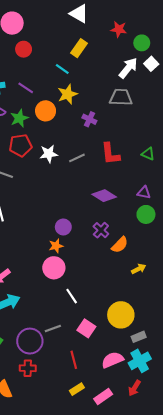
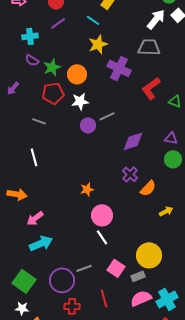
purple line: (26, 88) -> (58, 23), moved, turned -70
orange circle: (46, 111) -> (77, 74), moved
purple cross: (89, 119) -> (119, 68), size x1.6
red L-shape: (110, 154) -> (151, 88), moved, turned 60
gray line: (77, 158) -> (107, 116), moved
purple diamond: (104, 196) -> (133, 141), turned -50
purple circle: (63, 227) -> (88, 125), moved
pink circle: (54, 268) -> (102, 215), moved
gray rectangle: (139, 337) -> (138, 276), moved
red cross: (28, 368) -> (72, 306), moved

